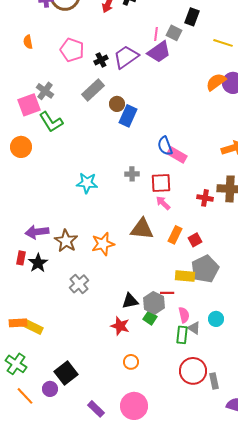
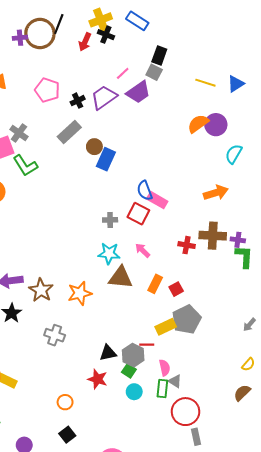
black rectangle: (192, 17) -> (159, 56), moved
pink line: (156, 34) -> (123, 73), moved, turned 40
cyan star: (87, 183) -> (109, 253), moved
red square: (161, 183) -> (138, 214), moved, turned 30
yellow rectangle: (185, 276) -> (166, 327), turned -30
gray cross: (79, 284) -> (55, 335), turned -30
cyan circle: (216, 319) -> (134, 392), moved
orange circle: (131, 362) -> (65, 402), moved
red circle: (193, 371) -> (185, 412), moved
black square: (66, 373) -> (67, 435), moved, size x0.7

